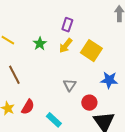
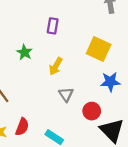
yellow arrow: (66, 46) -> (56, 66), moved
yellow square: (91, 51) -> (99, 49), moved

